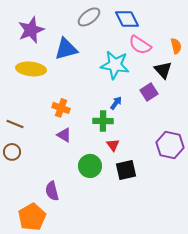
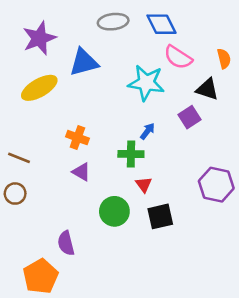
gray ellipse: (89, 17) -> (113, 22), turned 30
yellow ellipse: (31, 69) -> (39, 88), turned -36
black triangle: (163, 70) -> (207, 89), turned -30

